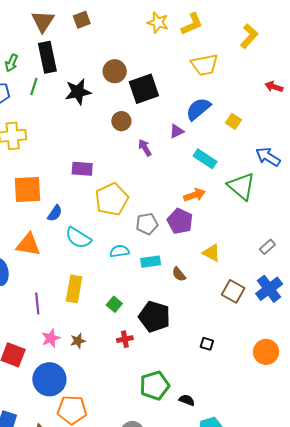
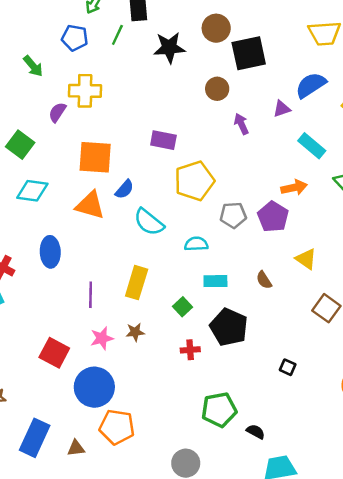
orange triangle: (28, 245) -> (90, 205), moved
cyan rectangle: (151, 262) -> (215, 281), moved
brown star: (78, 341) -> (135, 332), moved

